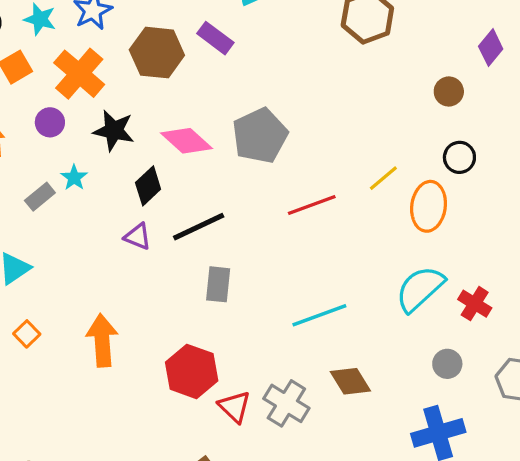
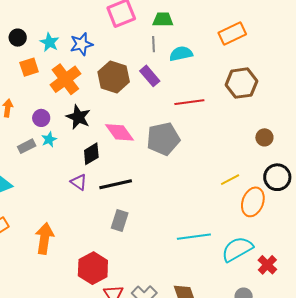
brown circle: (449, 92) -> (264, 137), moved
purple circle: (50, 122) -> (41, 118), moved
black circle: (459, 157) -> (277, 177), size x1.4
red line: (312, 205) -> (189, 102), moved
cyan line: (319, 315) -> (194, 237), moved

